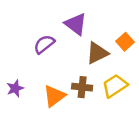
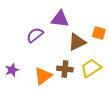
purple triangle: (76, 24) -> (60, 19), turned -30
orange square: (125, 42) -> (99, 33), turned -32

